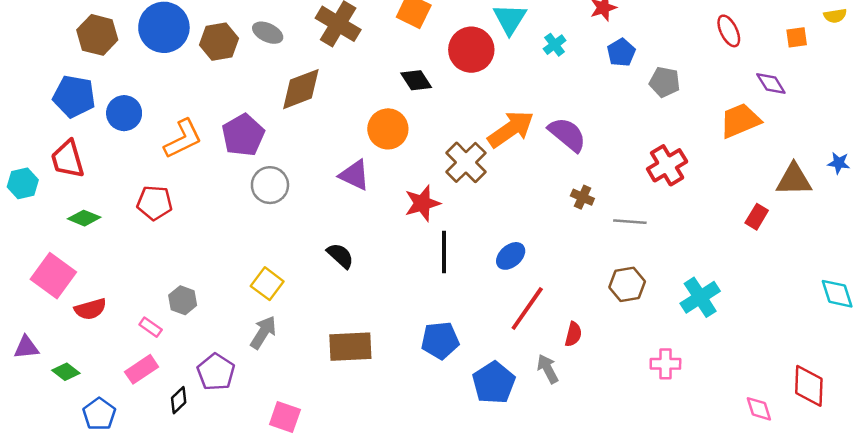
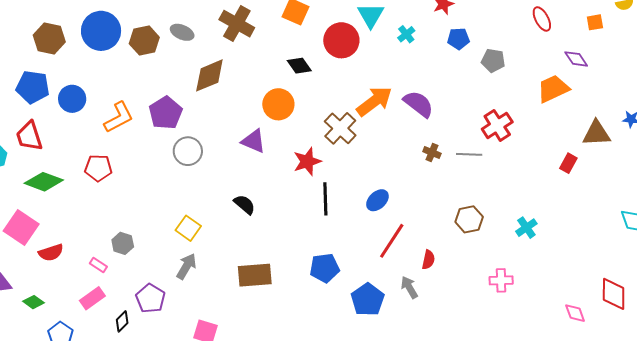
blue pentagon: (621, 52) -> (458, 39), turned 30
green diamond: (84, 218) -> (44, 182), size x1.5
gray line: (630, 222) -> (469, 154), moved
cyan cross: (700, 297) -> (526, 228), size x0.7

